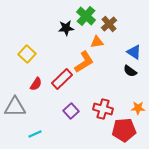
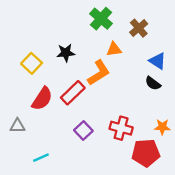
brown cross: (109, 24) -> (139, 28), moved
black star: (66, 28) -> (66, 53), moved
red semicircle: (36, 84) -> (42, 99), size x1.5
gray triangle: (15, 107) -> (17, 126), size x0.6

